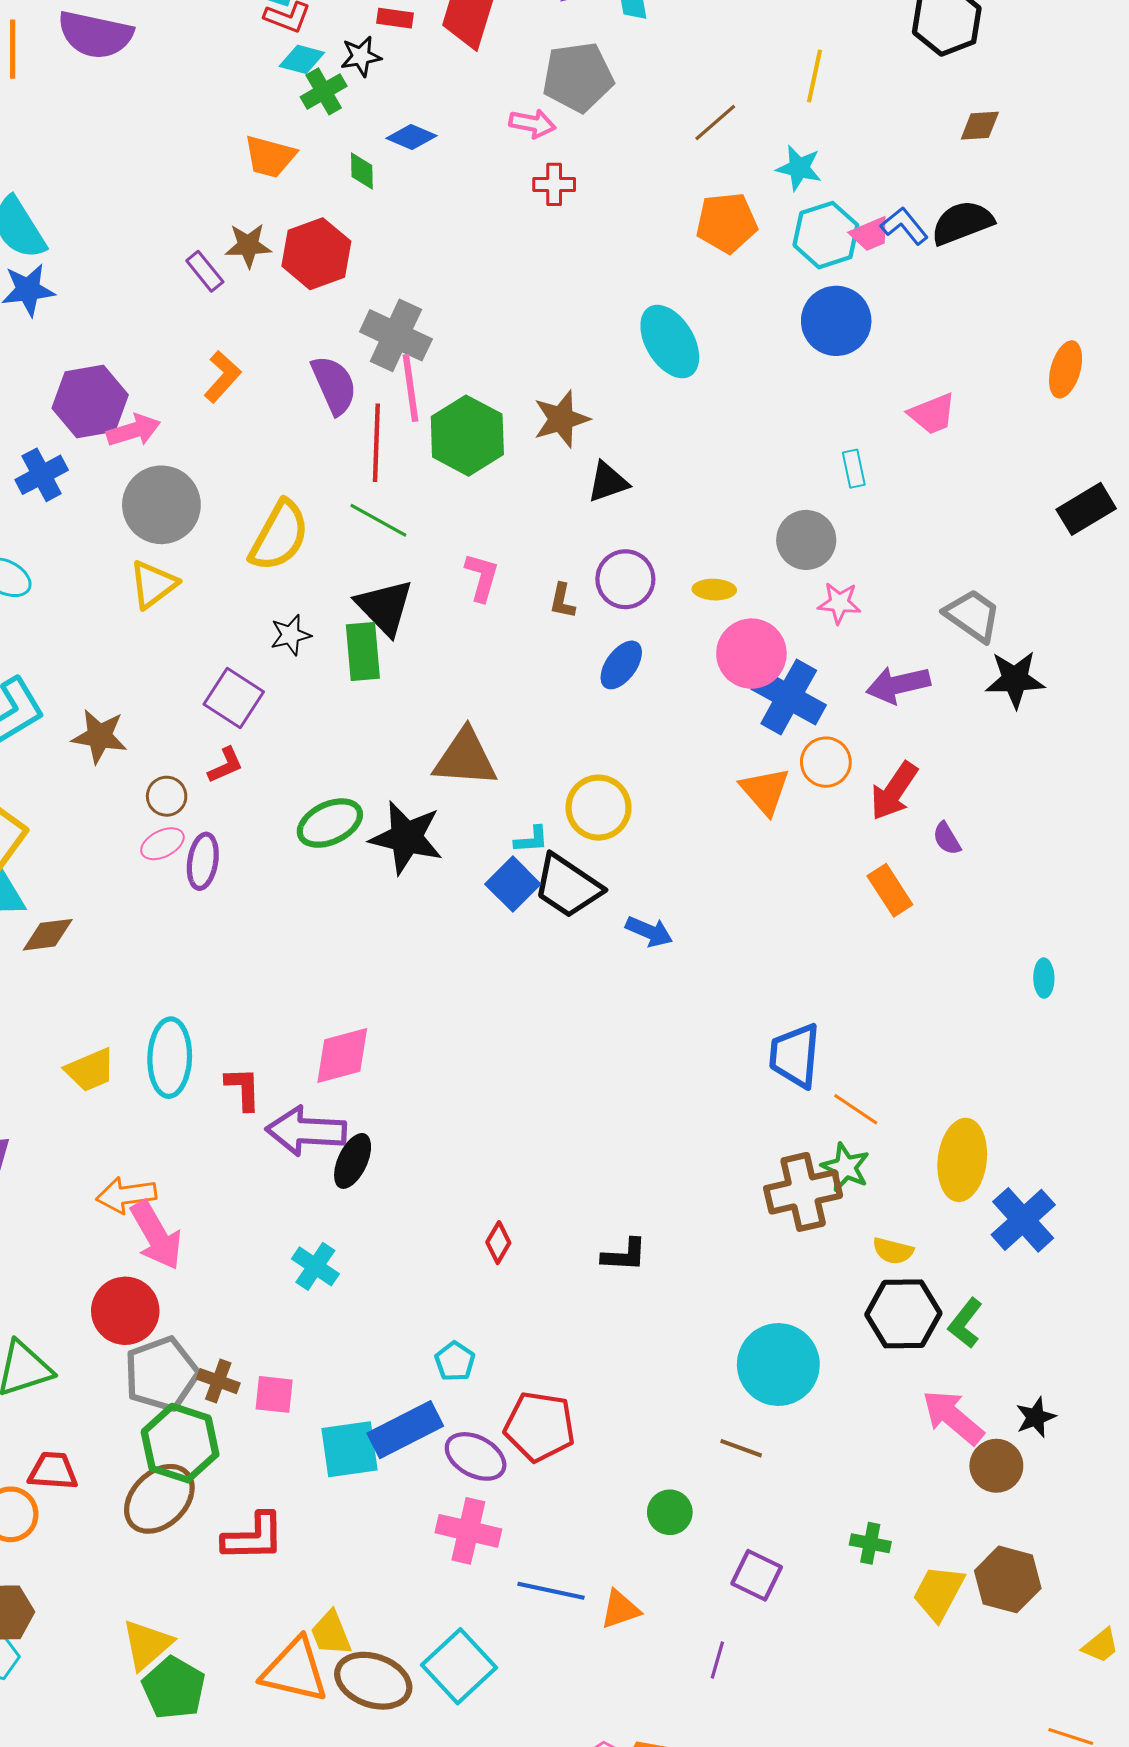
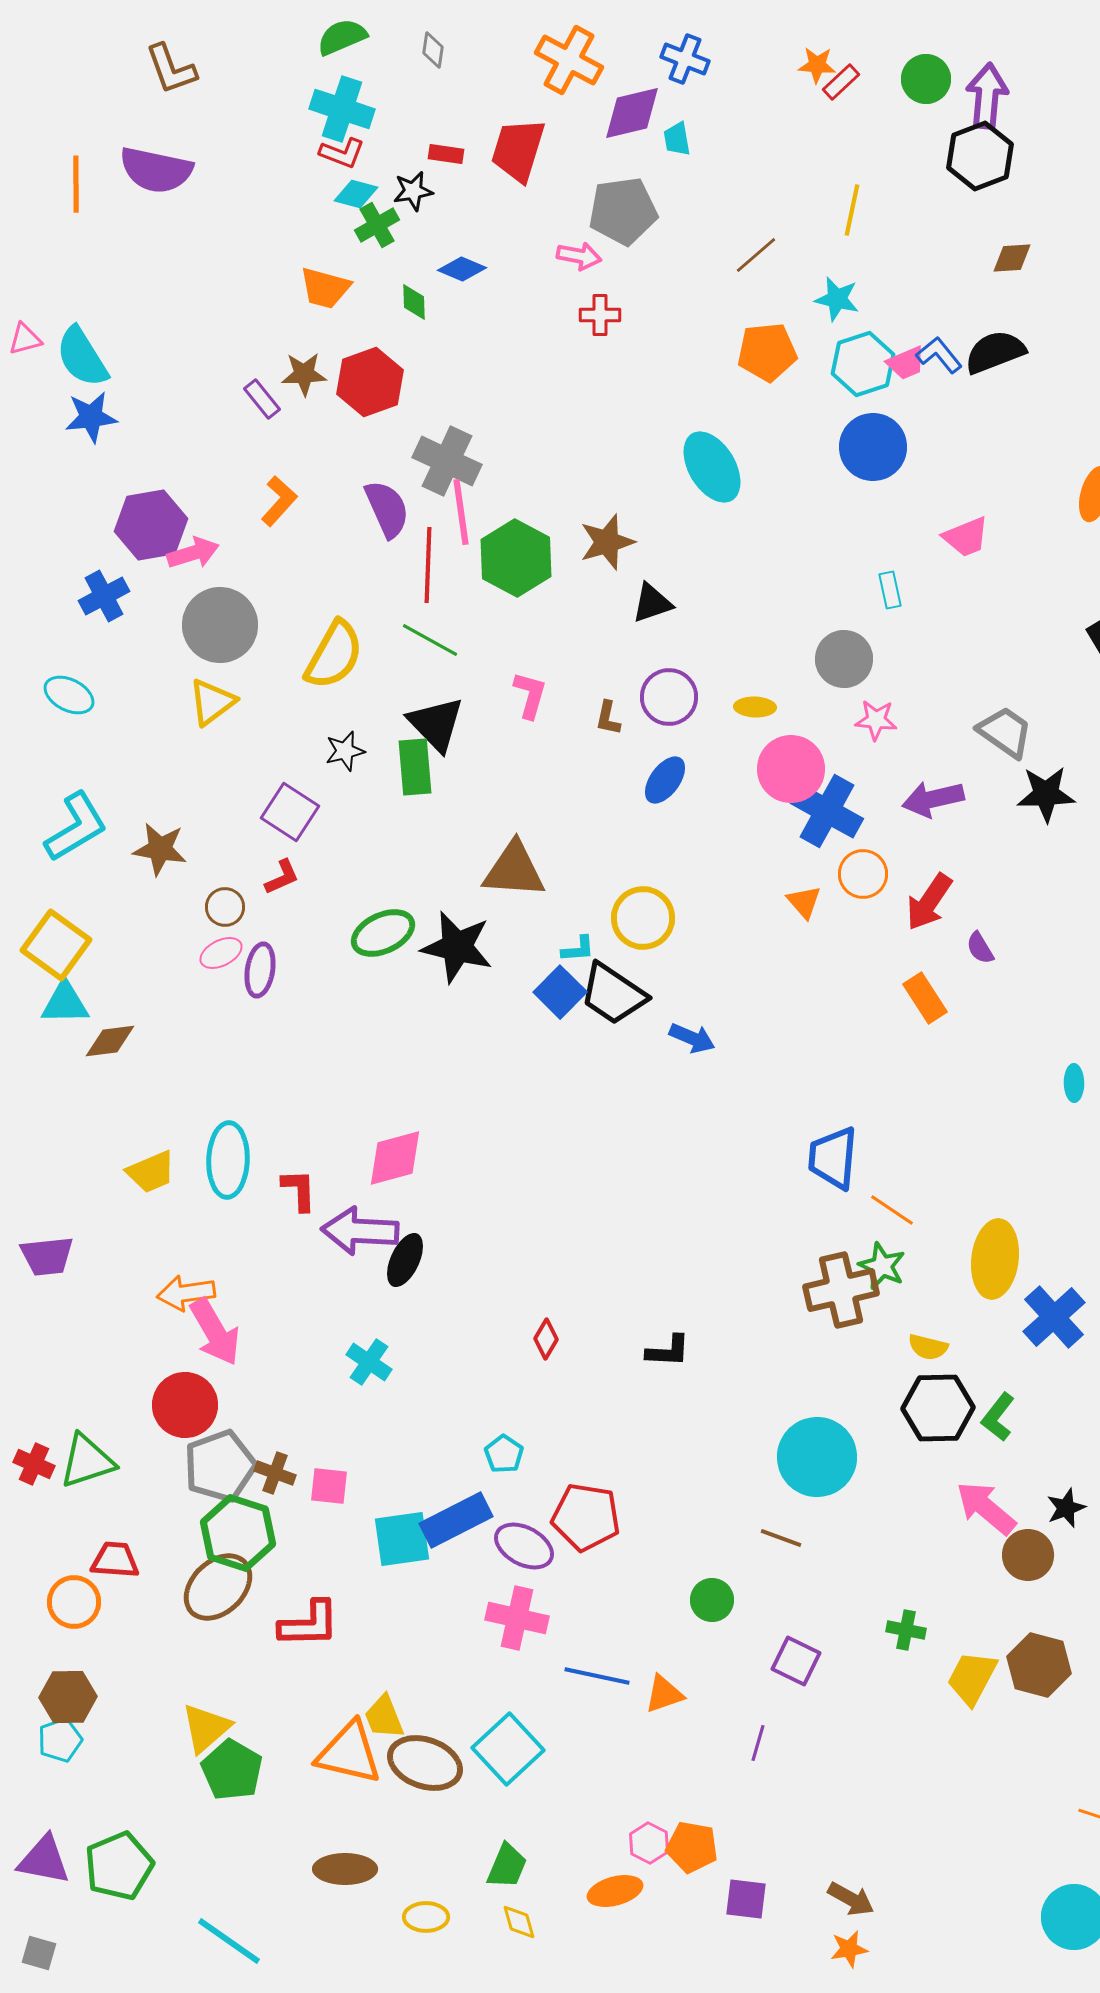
orange triangle: (765, 791) -> (804, 902), size x0.7

